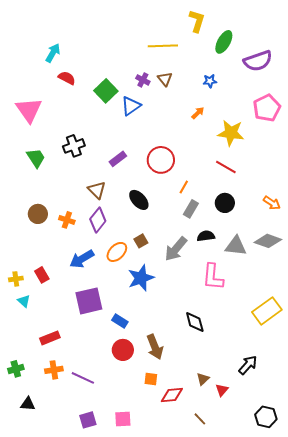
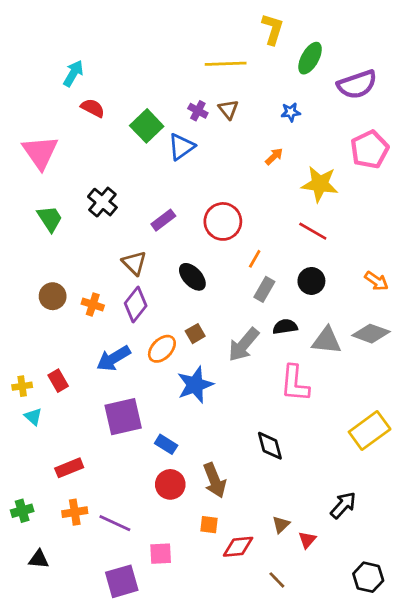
black cross: (74, 146) -> (102, 202), turned -30
pink square: (123, 419) -> (161, 554), moved
purple square: (88, 420) -> (122, 581), size x1.4

